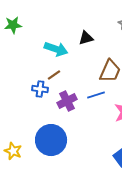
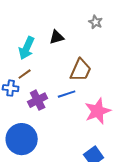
cyan arrow: (56, 49) -> (27, 48), turned 95

